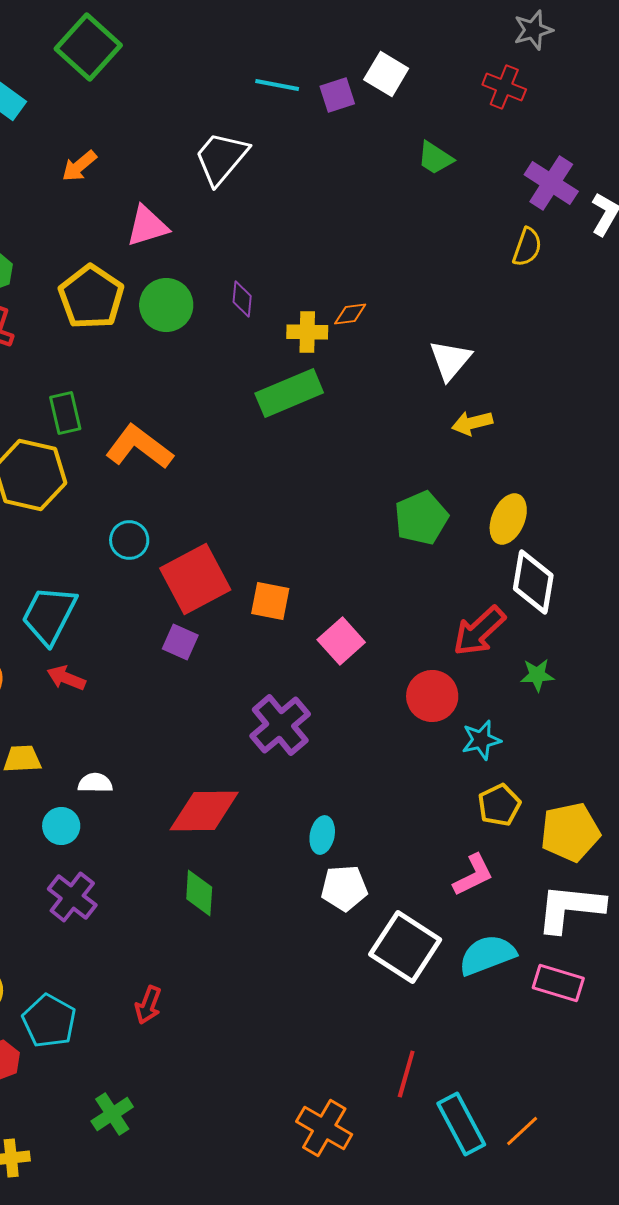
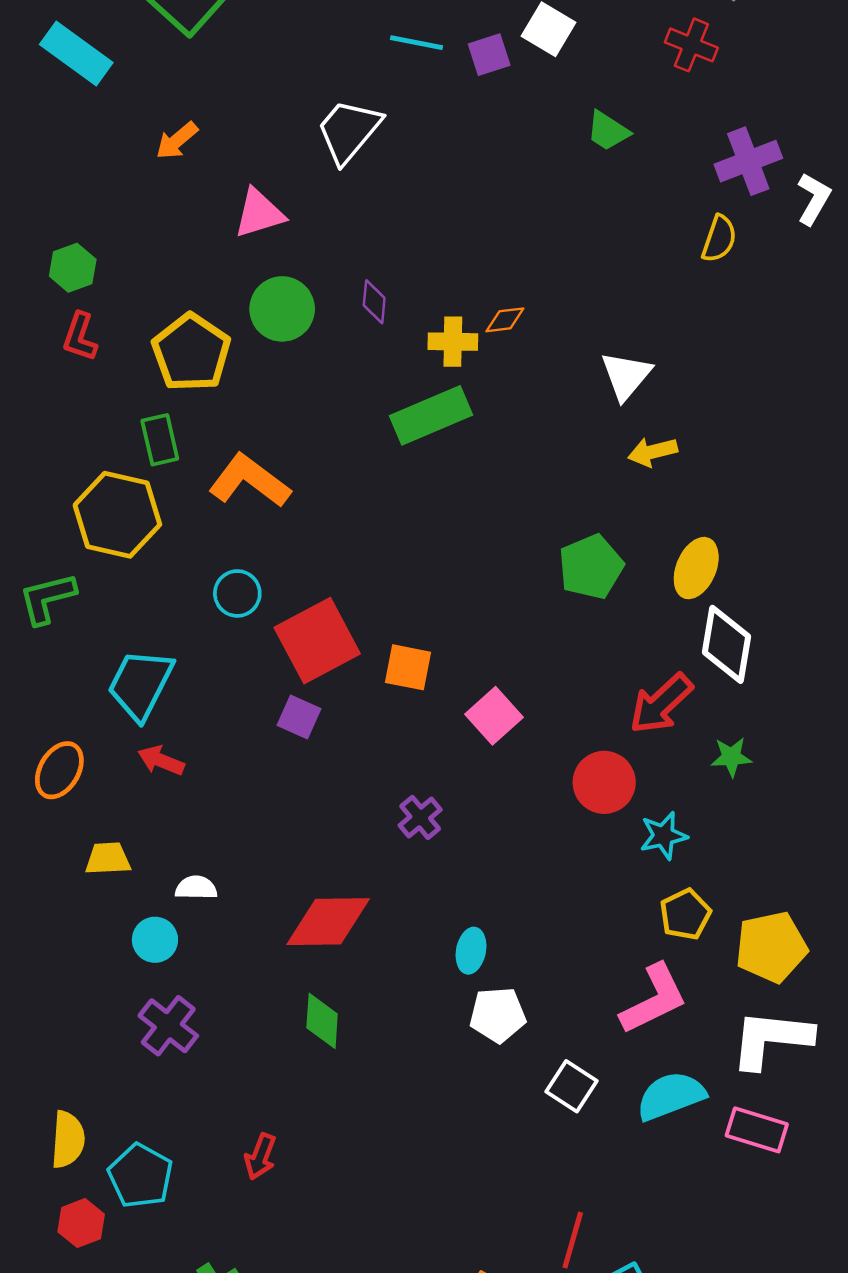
purple cross: (551, 183) -> (748, 161), turned 36
yellow pentagon: (91, 297) -> (191, 353), moved
purple cross: (280, 725) -> (420, 817), size x0.6
pink L-shape: (473, 875) -> (654, 999), size x1.4
white square: (405, 947) -> (571, 1086), size x0.6

